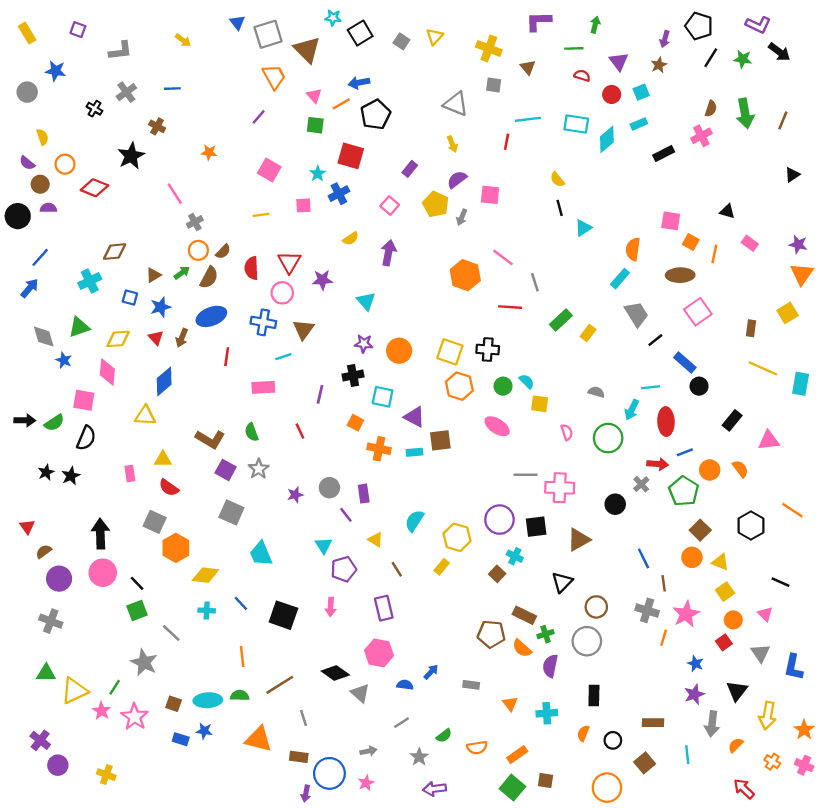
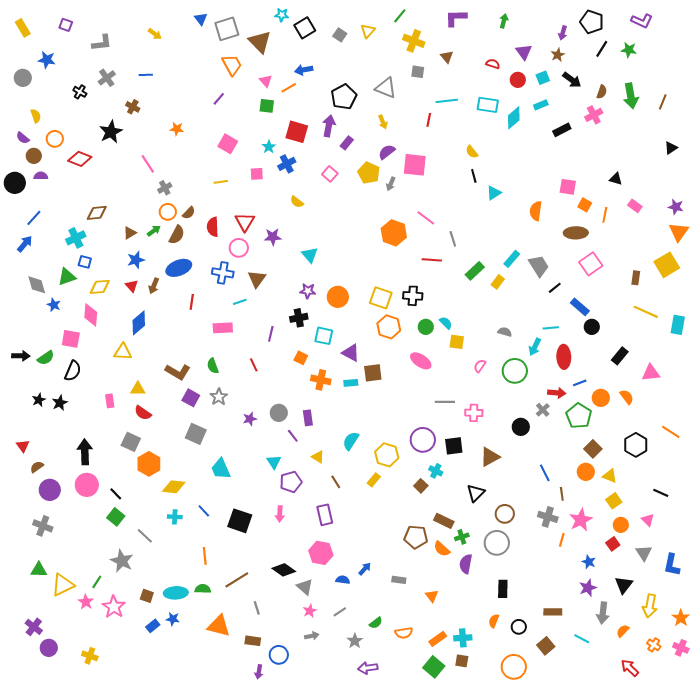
green line: (574, 48) -> (400, 16), moved, turned -49
black arrow: (779, 52) -> (572, 80), moved
black pentagon: (375, 115) -> (344, 97), moved
pink square: (490, 195) -> (415, 165), size x1.4
yellow semicircle: (351, 239) -> (297, 202), turned 72
purple arrow: (388, 253) -> (329, 126), moved
cyan rectangle: (620, 279) -> (512, 259), moved
blue square: (130, 298) -> (85, 262), moved
yellow square: (788, 313) -> (667, 265), size x1.4
pink semicircle: (567, 432) -> (480, 366), turned -128
pink cross: (560, 488) -> (474, 413), size x0.7
green square: (137, 610) -> (116, 517), turned -30
cyan cross: (547, 713) -> (463, 638), moved
blue rectangle: (181, 739) -> (153, 626), turned -56
cyan line: (687, 755) -> (582, 639), turned -56
blue circle: (329, 773) -> (279, 655), size x0.7
pink star: (366, 783) -> (310, 611), moved

